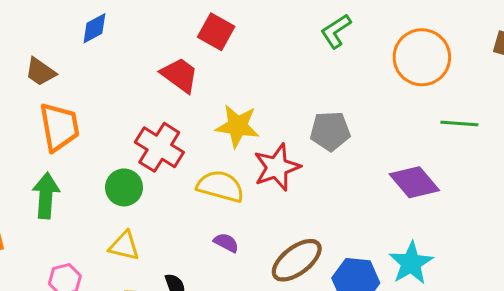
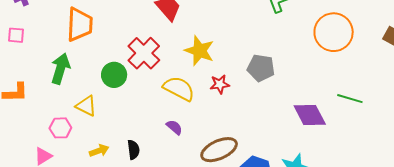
green line: (459, 124) -> (350, 99), moved
red star: (277, 167) -> (220, 84), size x0.6
yellow triangle: (124, 246) -> (86, 106), moved

